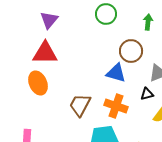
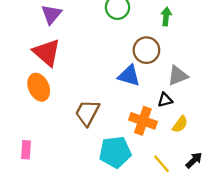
red triangle: (45, 53) -> (47, 52), turned 40
orange cross: (116, 106) -> (143, 121), moved

